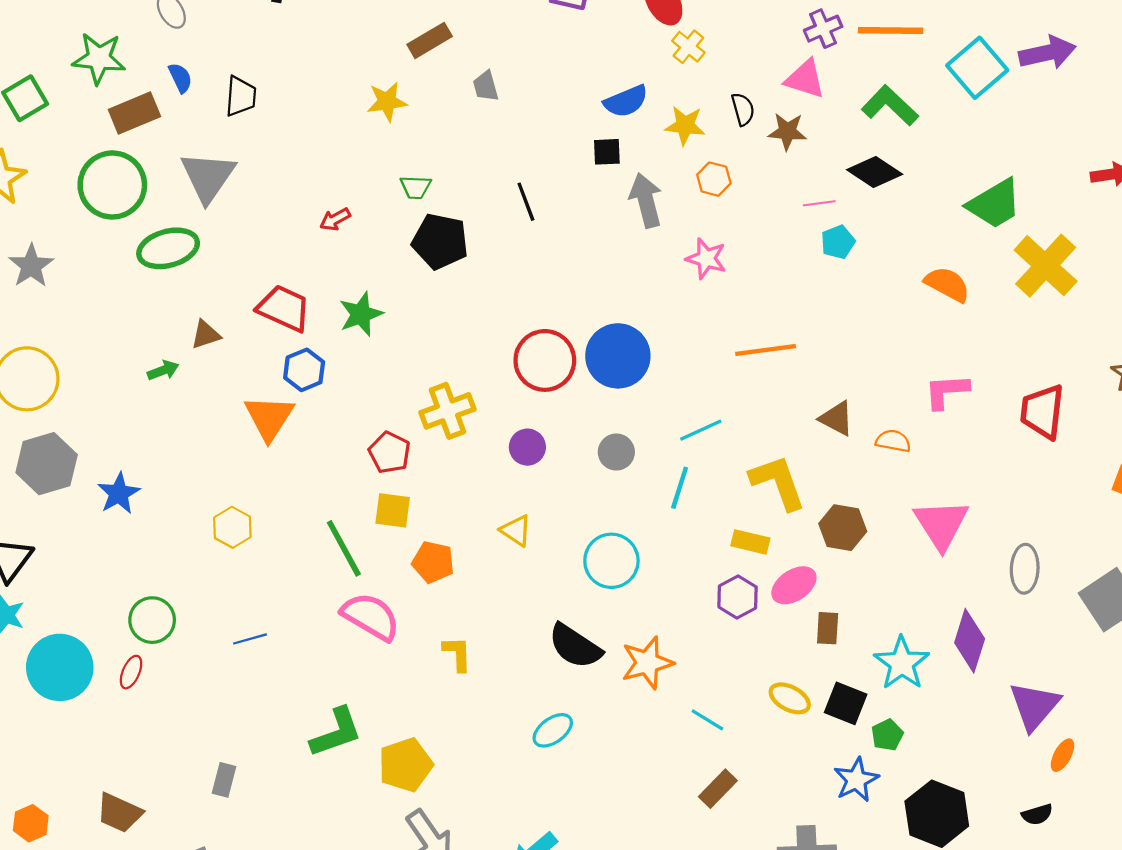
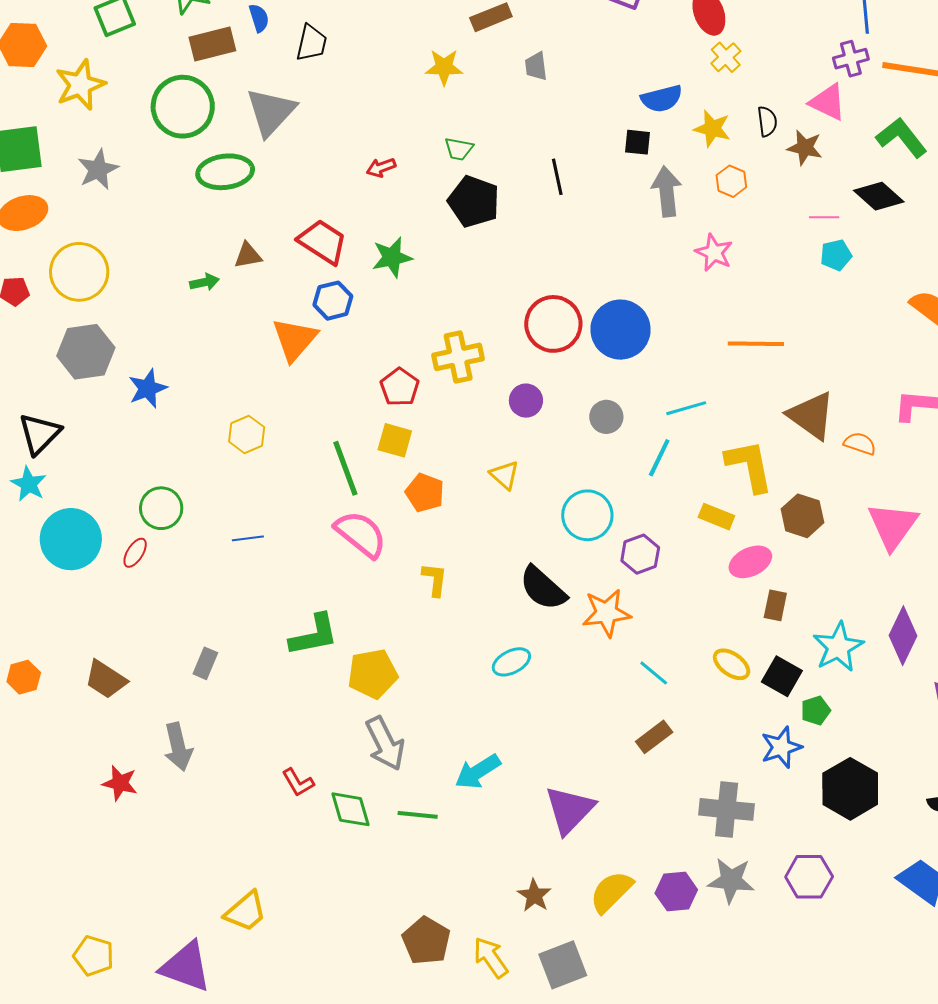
brown triangle: (837, 418) -> (811, 416), size x1.5
purple hexagon: (738, 597) -> (640, 554), moved

